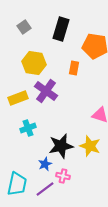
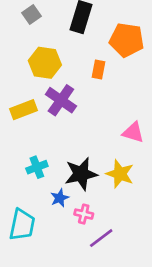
cyan cross: (28, 128) -> (37, 167), moved
purple line: (45, 189) -> (101, 238), moved

